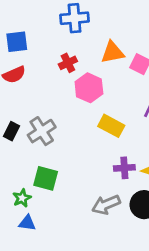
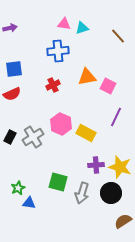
pink hexagon: (89, 88) -> (61, 124), moved
green square: (46, 178) -> (58, 182), moved
gray arrow: (106, 205) -> (82, 193), turned -50
blue triangle: (27, 223) -> (29, 203), moved

